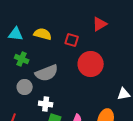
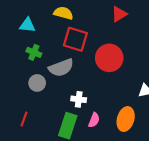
yellow semicircle: (43, 34) -> (63, 13), moved
red square: (72, 40) -> (75, 39), moved, size x1.6
white cross: (46, 104) -> (79, 99), moved

